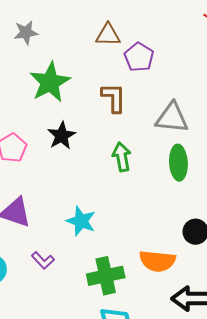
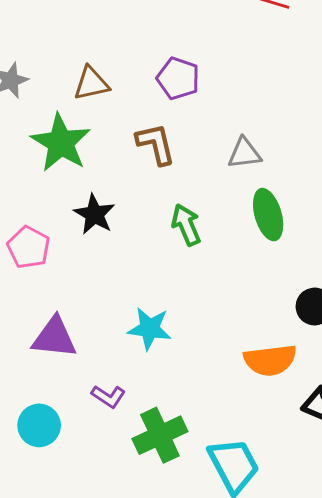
brown triangle: (108, 35) -> (91, 83), moved
gray triangle: (172, 118) -> (244, 153), size x0.7
green cross: (106, 276) -> (160, 435), moved

